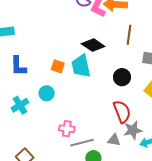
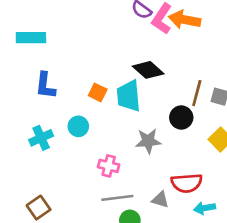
brown line: (129, 35) -> (197, 93), moved
red semicircle: (122, 112) -> (187, 183), moved, turned 100
pink cross: (67, 129) -> (109, 166), moved
gray star: (133, 130) -> (148, 141), moved

